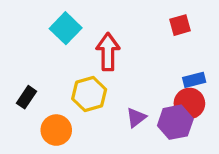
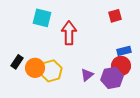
cyan square: (66, 28) -> (42, 18), turned -30
yellow hexagon: (89, 94) -> (51, 71), moved
orange circle: (56, 130) -> (35, 68), moved

